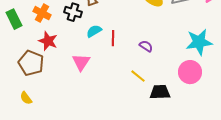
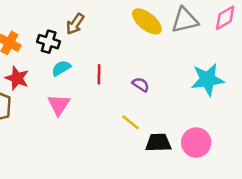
cyan semicircle: (94, 31) -> (61, 68), moved
pink circle: (190, 72) -> (196, 143), moved

